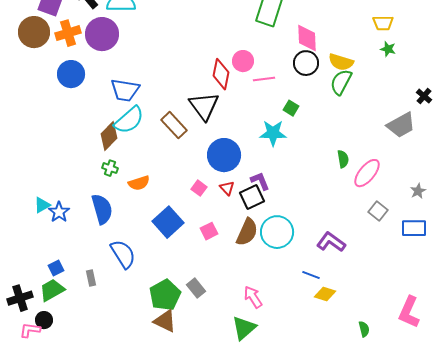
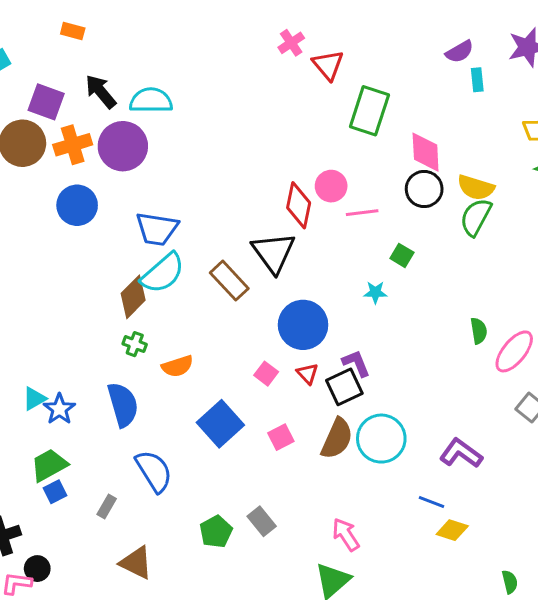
cyan star: (273, 133) -> (375, 292), size x0.6
gray rectangle: (91, 278) -> (107, 507), turned 42
green trapezoid: (52, 290) -> (49, 465), moved
green pentagon: (165, 295) -> (216, 532), size x0.7
brown triangle: (165, 321) -> (136, 563), moved

